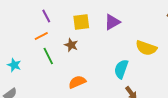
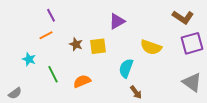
yellow square: (81, 22) -> (98, 46), moved
green line: (48, 56) -> (53, 74), moved
cyan star: (14, 65) -> (29, 59), moved

